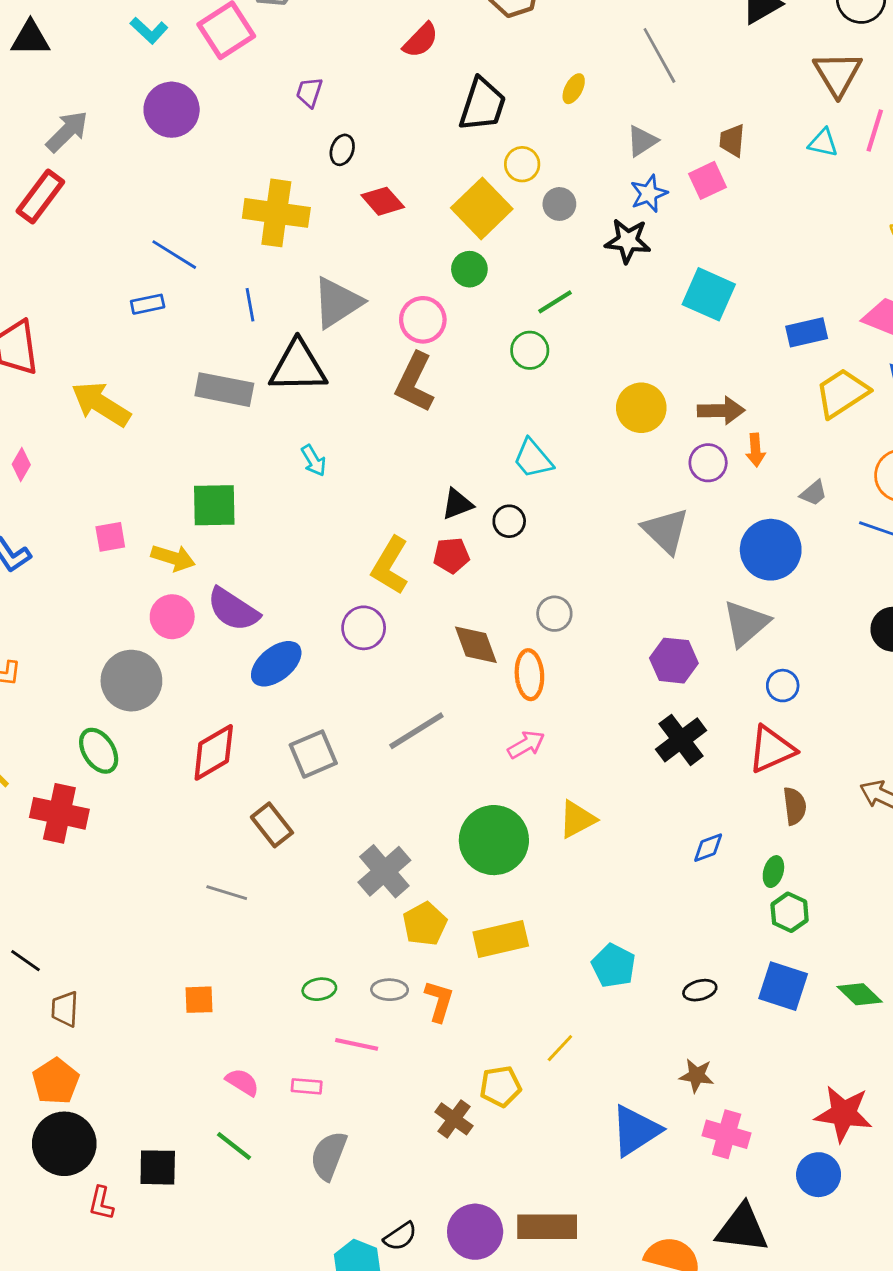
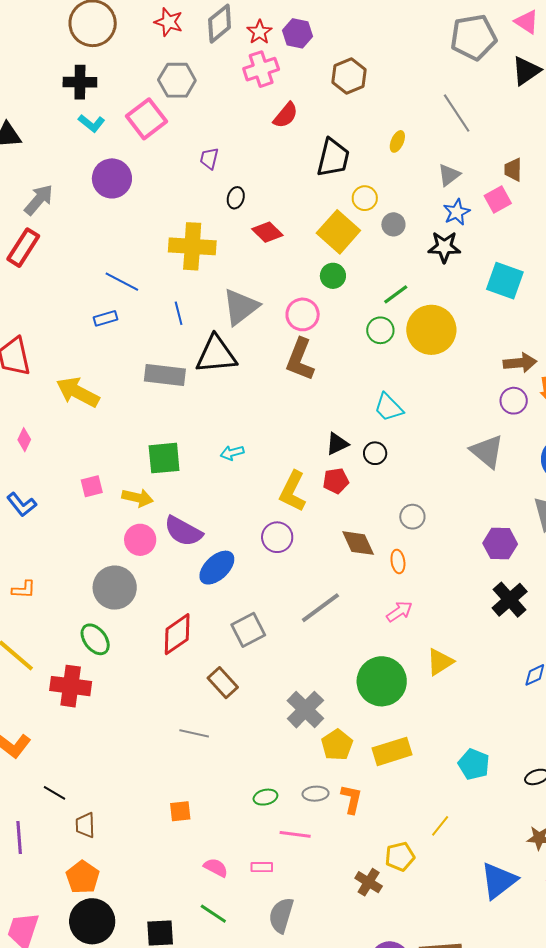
yellow circle: (641, 408) -> (431, 330), moved, size x1.4
cyan arrow: (314, 461) -> (232, 453), moved, turned 110
orange ellipse: (529, 675) -> (398, 561), size x0.7

